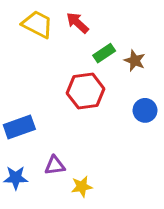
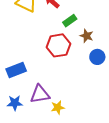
brown star: (135, 61) -> (87, 36), moved
purple triangle: (55, 165) -> (40, 94), size x1.5

